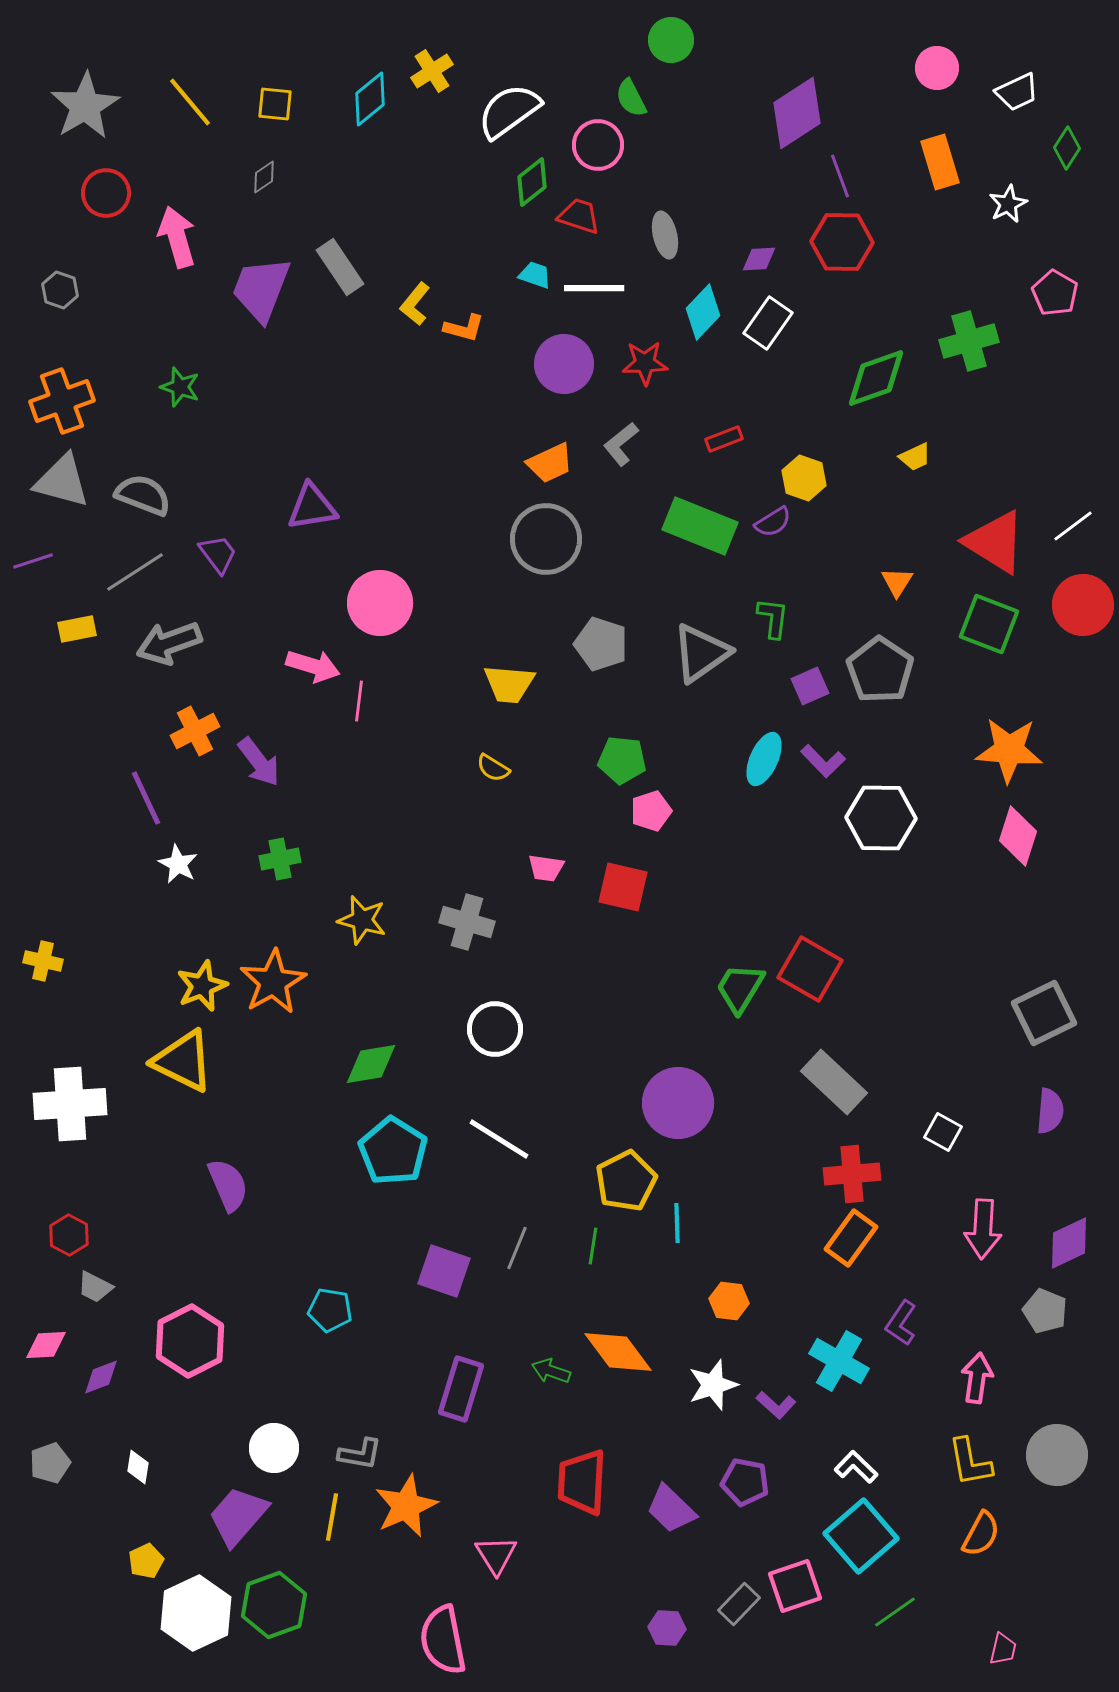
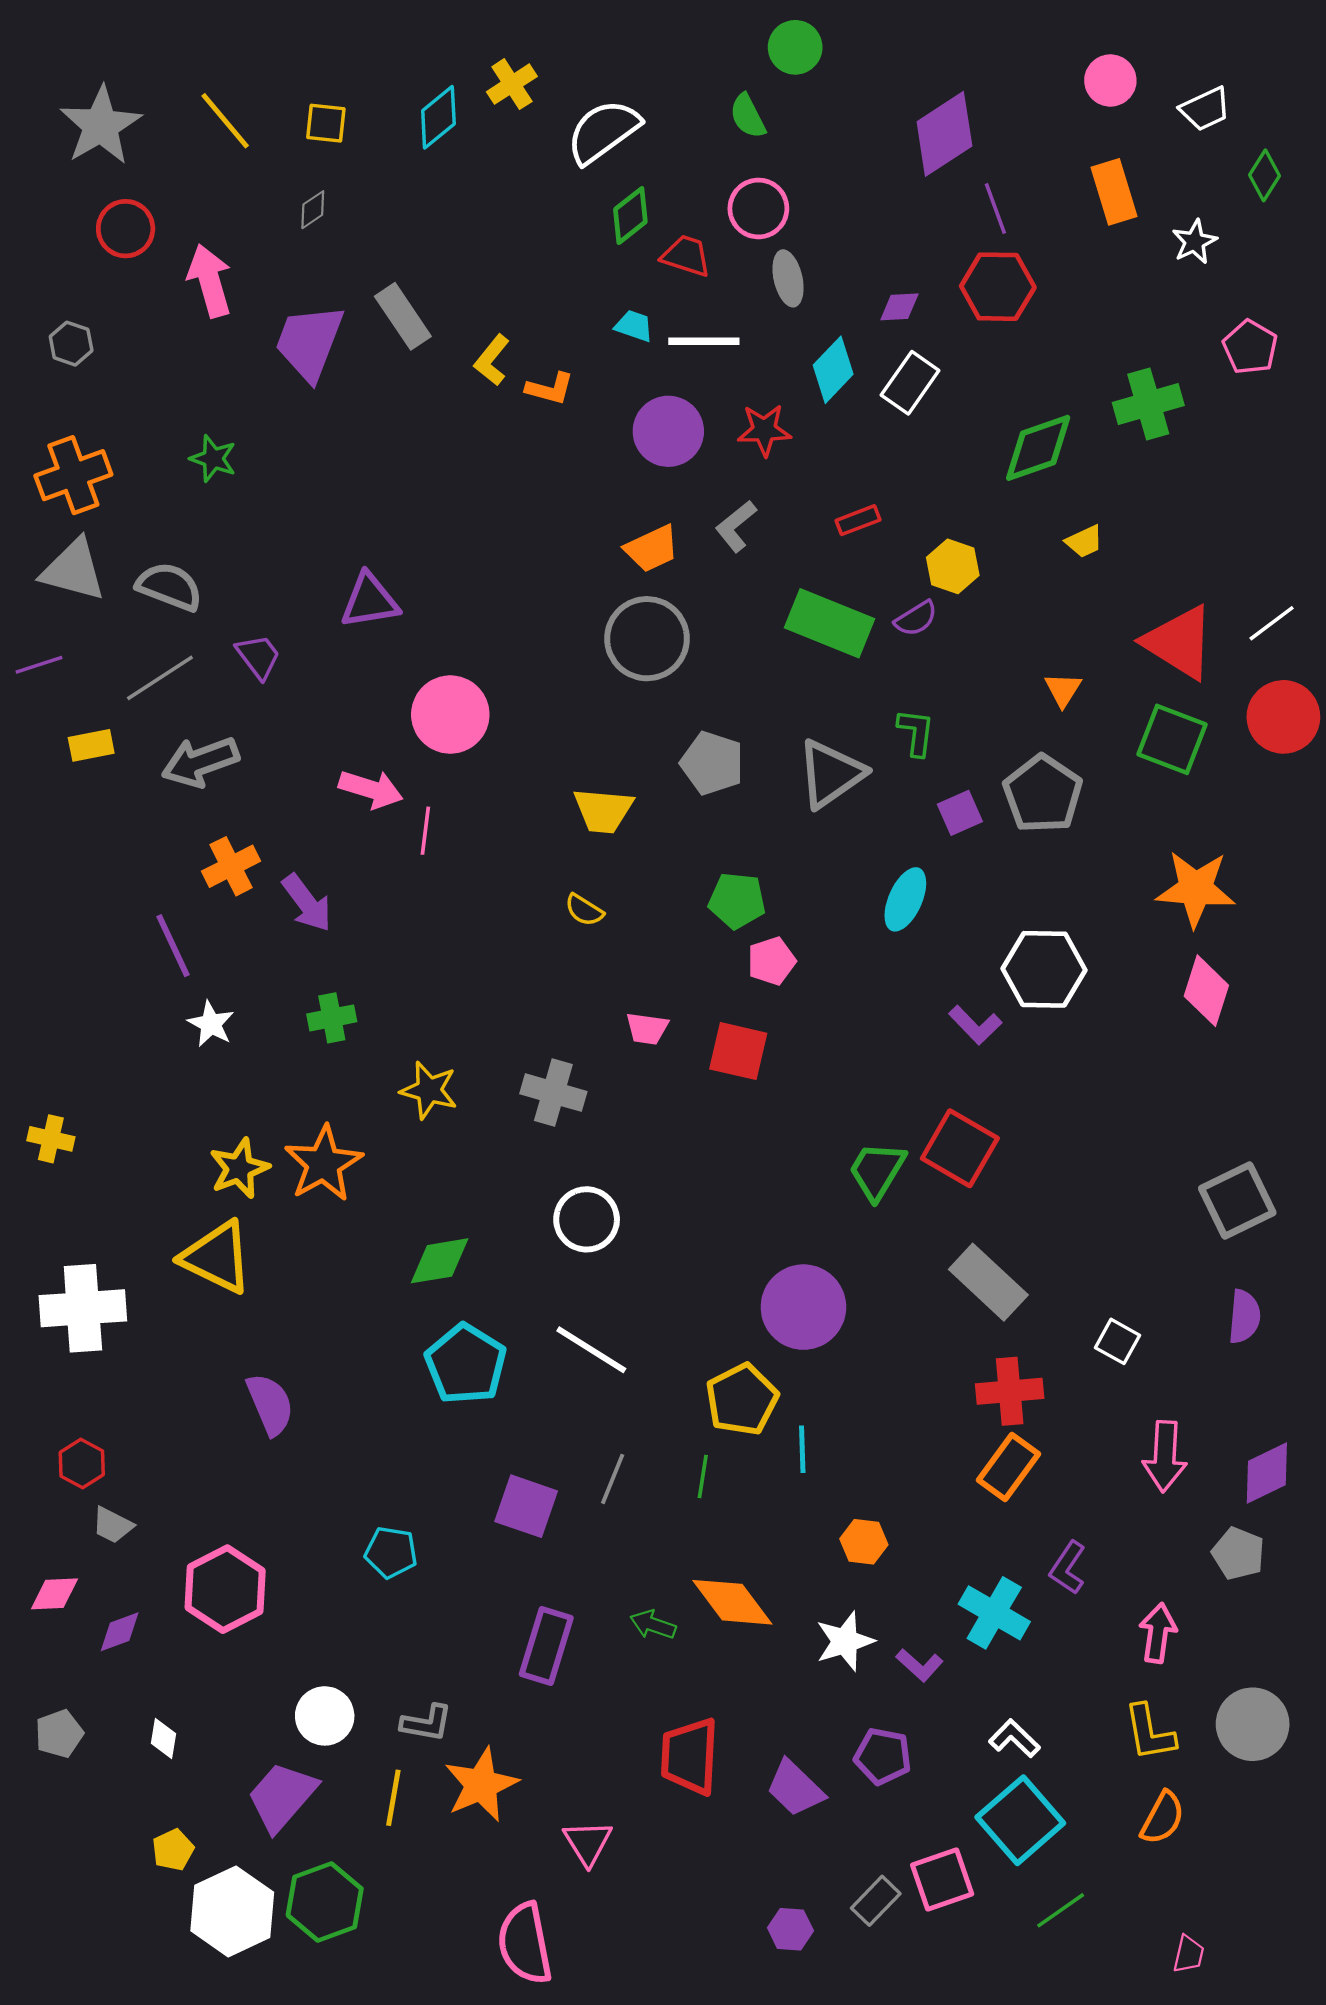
pink circle: (598, 145) -> (758, 208), moved
purple L-shape: (823, 761) -> (975, 1025), moved

